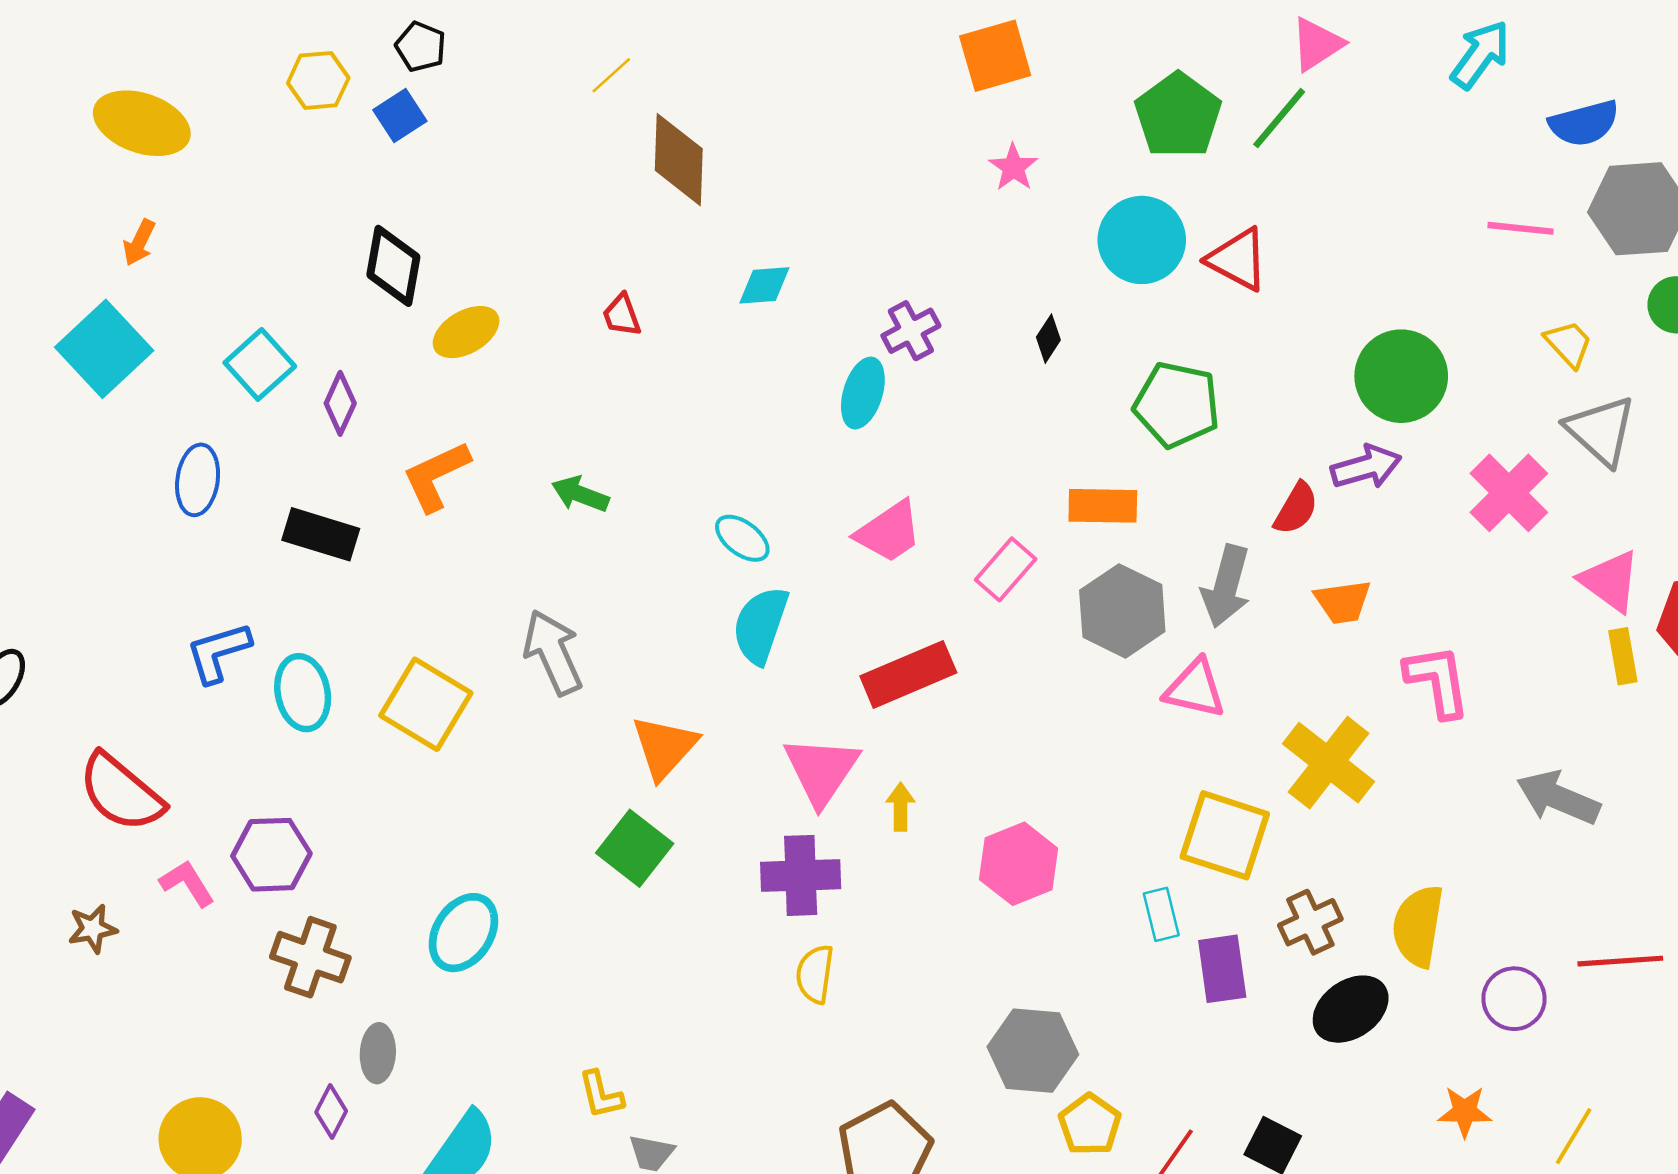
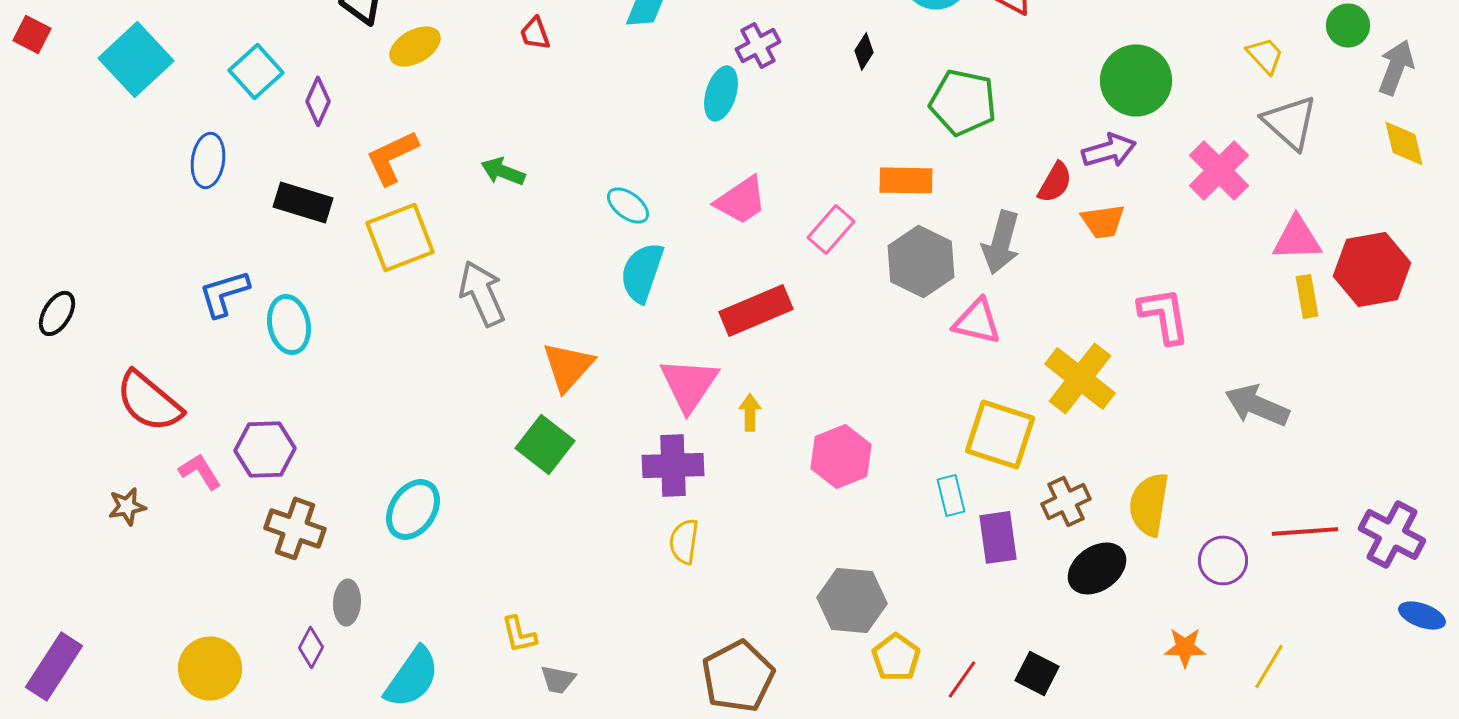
pink triangle: (1610, 581) -> (1297, 238), turned -38
orange trapezoid: (1343, 602) -> (1103, 221), moved
yellow square: (426, 704) -> (400, 237), moved, turned 38

